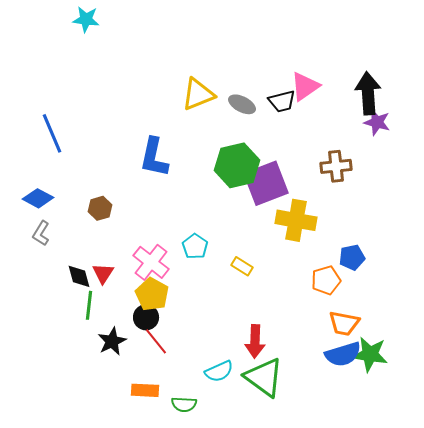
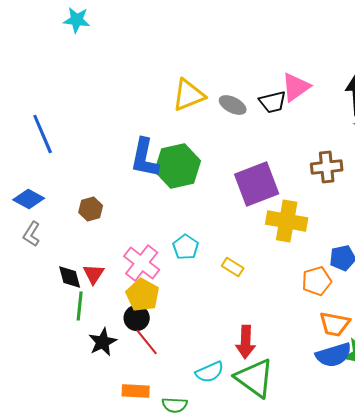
green hexagon: (237, 165) -> (178, 166), moved

